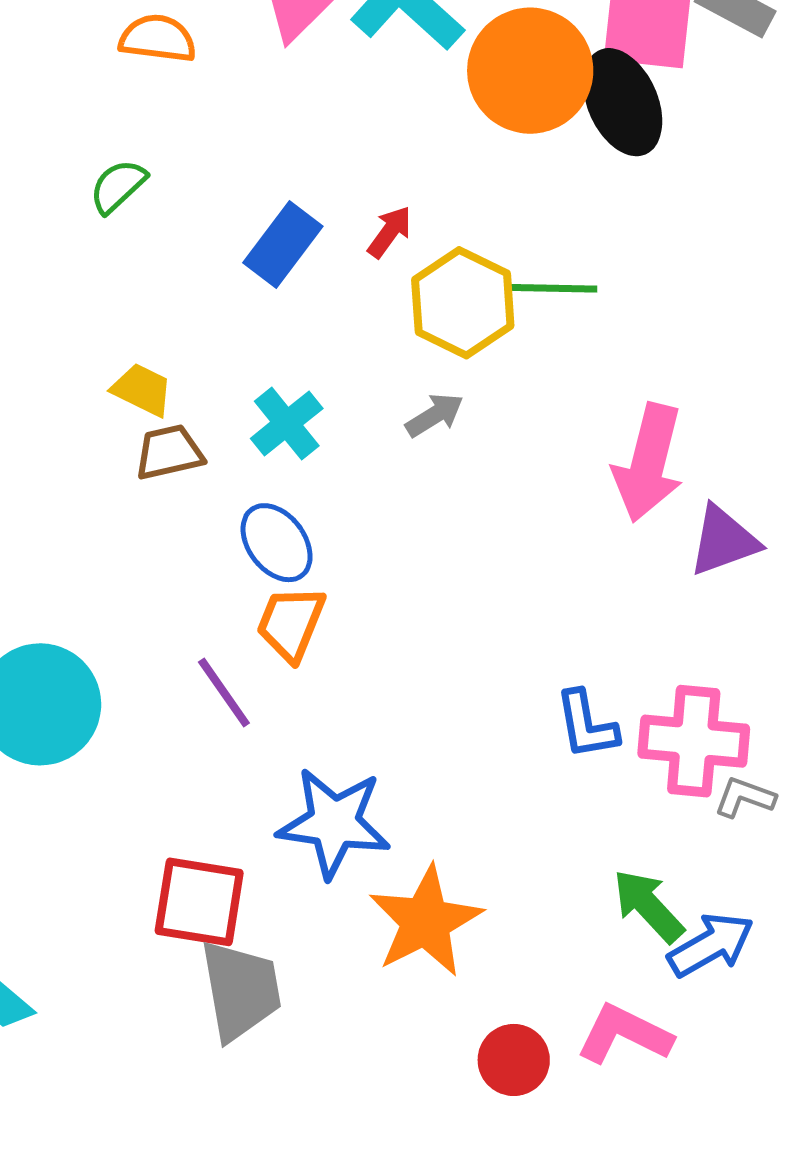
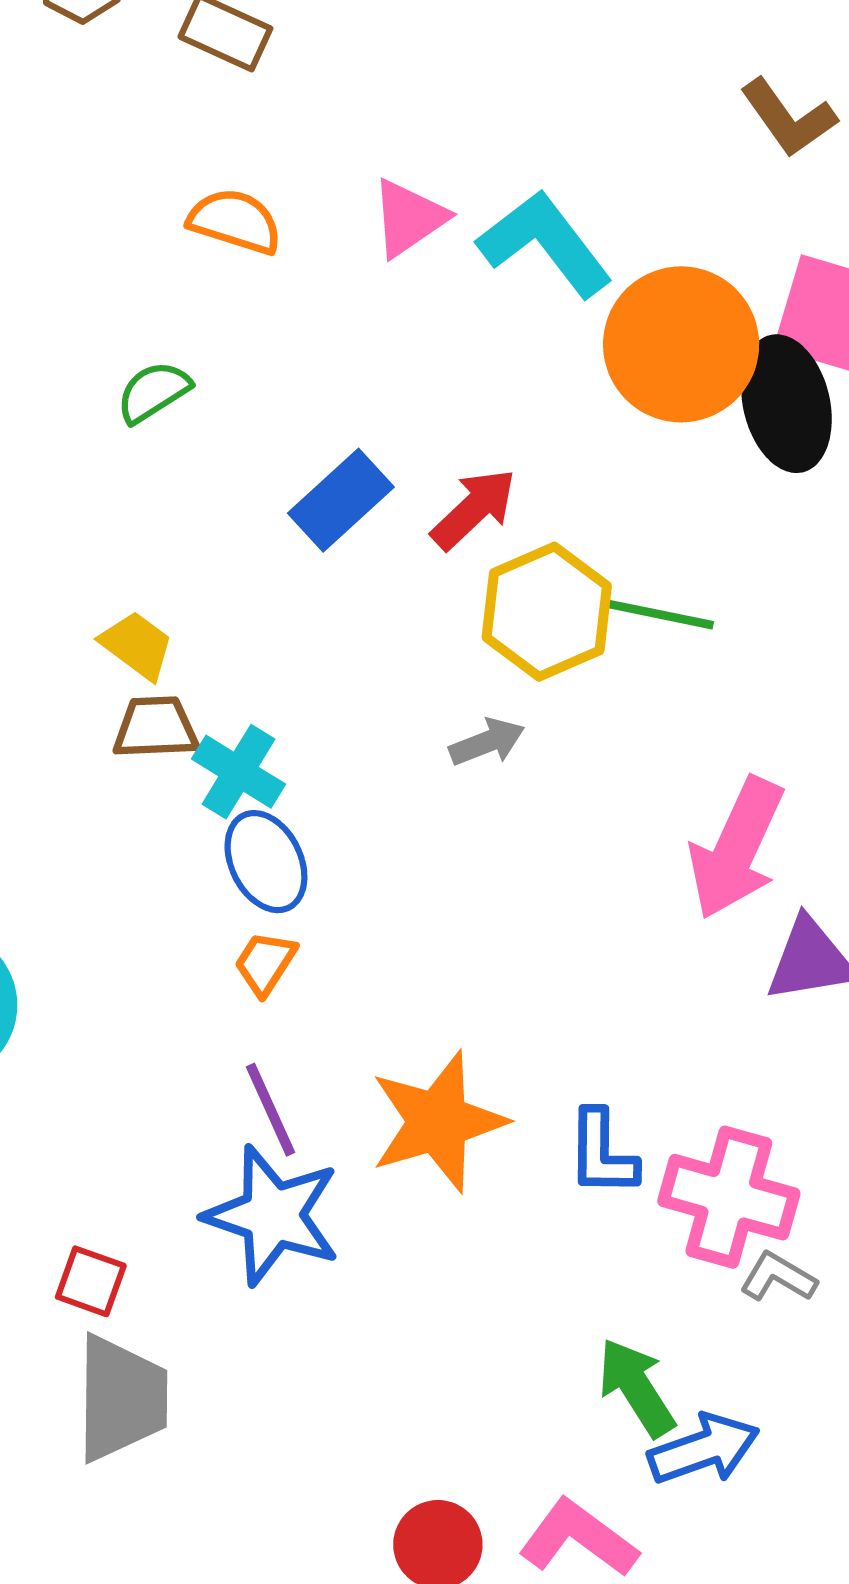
red arrow: (390, 232) -> (474, 509), size x1.4
cyan cross: (287, 423) -> (239, 772), moved, turned -30
orange trapezoid: (291, 623) -> (265, 963), size x0.7
purple line: (224, 692) -> (270, 1110), moved
red square: (199, 902) -> (91, 1281), size x0.6
orange star: (426, 921) -> (438, 1122), moved

